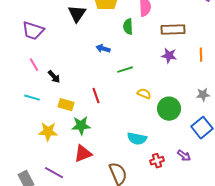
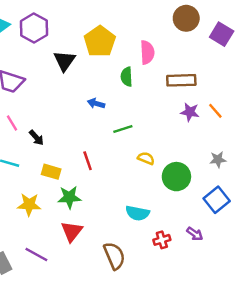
orange line: (201, 55) -> (215, 111), turned -40
purple star: (169, 56) -> (190, 112), moved
red triangle: (83, 154) -> (72, 231), turned -30

